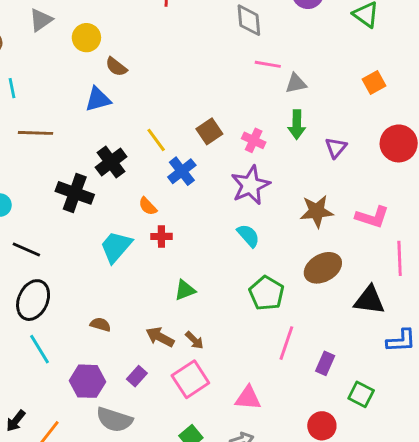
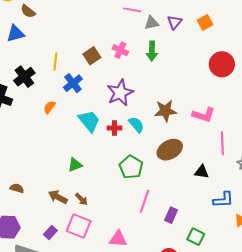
yellow line: (156, 140) -> (55, 62), turned 42
pink cross: (254, 140) -> (120, 50), moved
purple triangle: (336, 148) -> (175, 22), moved
orange semicircle: (148, 206) -> (49, 107), turned 80
red cross: (161, 236) -> (115, 128), moved
cyan semicircle: (248, 236) -> (136, 125), moved
cyan trapezoid: (116, 247) -> (89, 121), moved, turned 100
black triangle: (369, 300) -> (202, 172), size x0.7
purple rectangle: (137, 376) -> (50, 233), moved
pink square: (190, 379) -> (79, 226), turned -35

